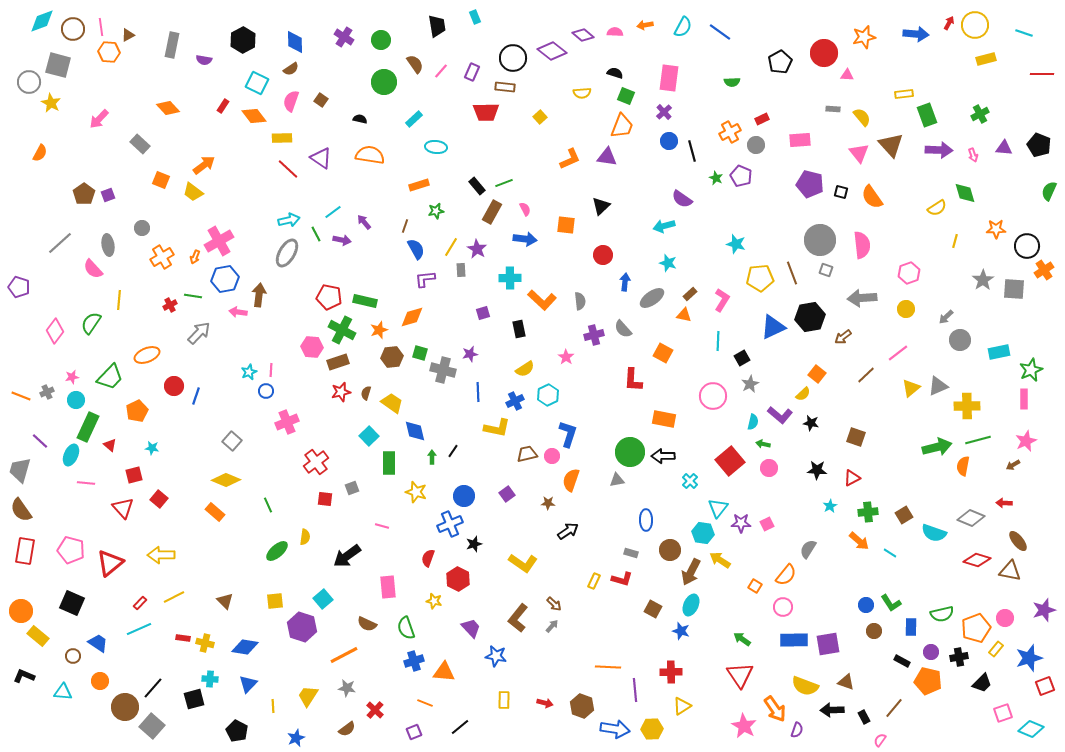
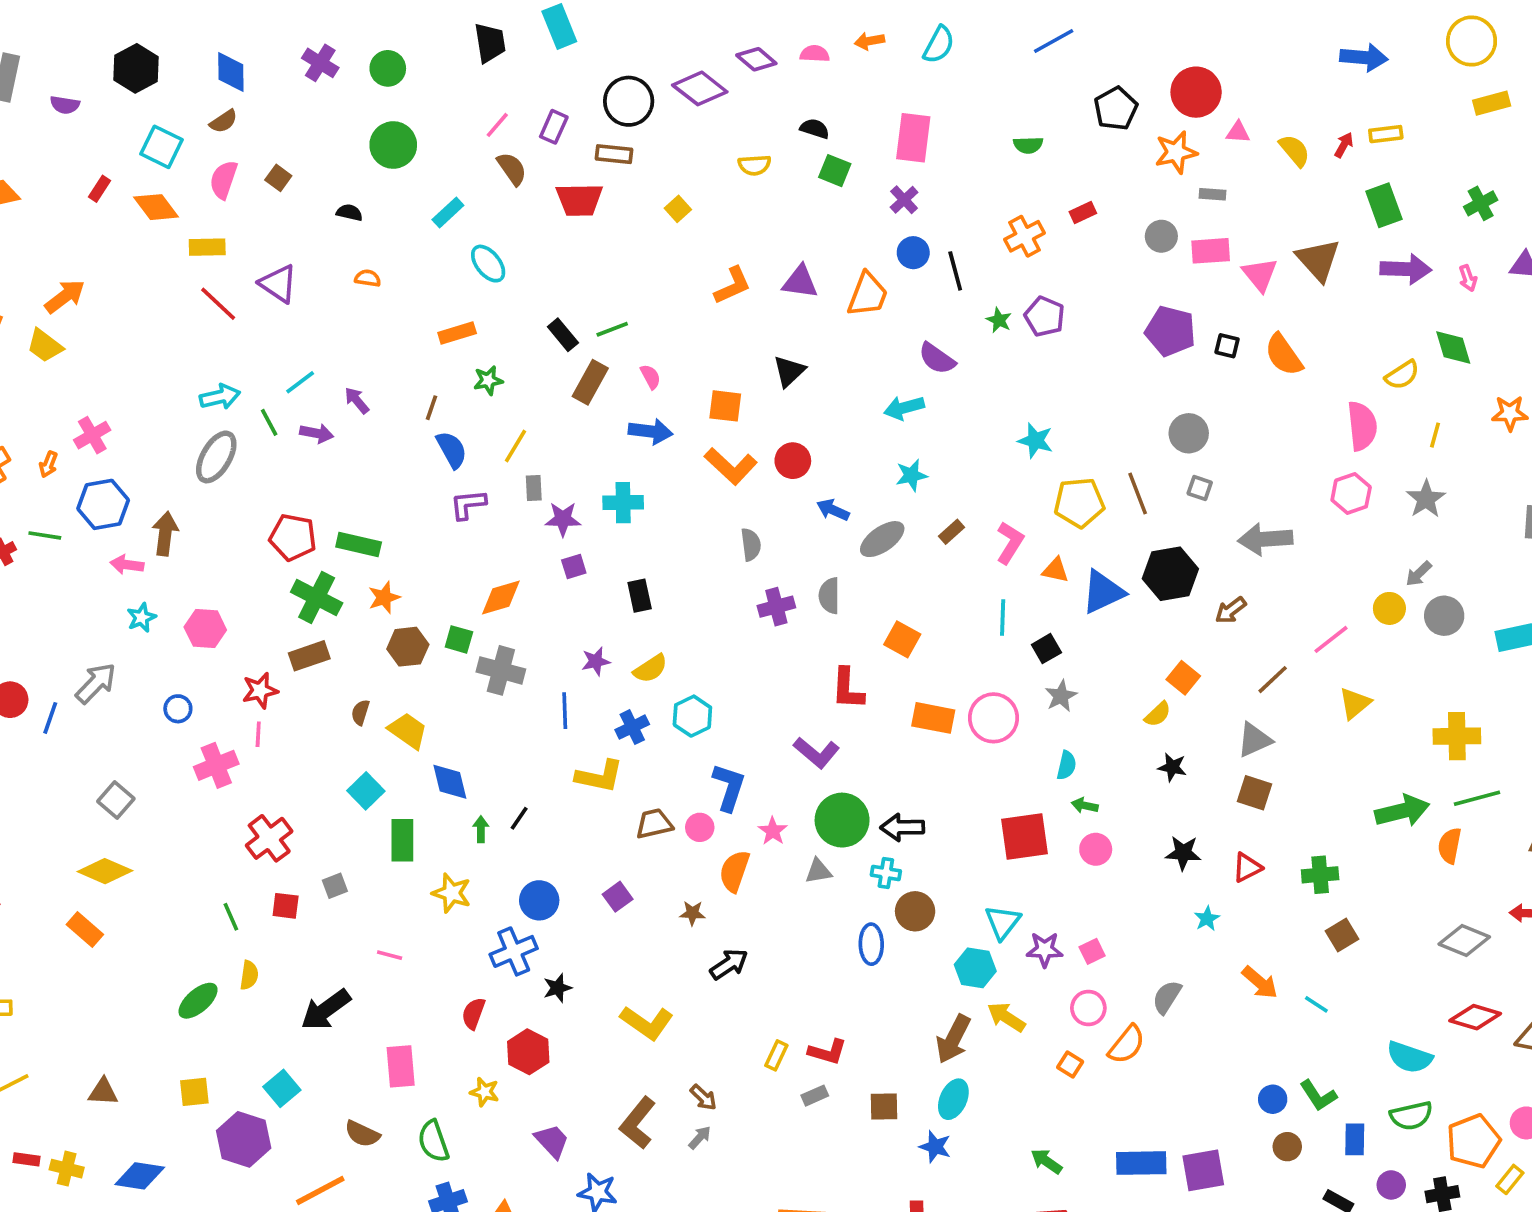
cyan rectangle: (475, 17) -> (559, 26), size x1.6
red arrow: (949, 23) -> (1344, 145), moved
blue line: (720, 32) -> (1054, 41), moved, turned -65
orange star: (864, 37) -> (1176, 152), moved
brown semicircle: (415, 64) -> (512, 169), moved
yellow rectangle: (904, 94) -> (1386, 134), moved
yellow semicircle: (862, 117) -> (1295, 150), moved
orange trapezoid: (622, 126) -> (868, 295), moved
pink rectangle: (800, 140) -> (1211, 251), moved
gray circle: (756, 145) -> (1161, 236), moved
cyan ellipse: (436, 147) -> (488, 264), turned 45
orange semicircle: (370, 155) -> (368, 278), size x0.5
gray circle: (820, 240) -> (1189, 433), size x0.7
pink cross: (219, 241) -> (92, 435), size x0.7
pink semicircle: (862, 245) -> (1362, 426), moved
purple star: (477, 249) -> (563, 519), moved, turned -30
cyan star: (668, 263) -> (911, 475), turned -30
gray star: (983, 280) -> (1426, 499), moved
blue arrow: (625, 282) -> (833, 510), turned -72
orange L-shape: (542, 300) -> (731, 466), moved
yellow circle: (906, 309) -> (1389, 608), moved
orange triangle: (684, 315) -> (1056, 570), moved
orange diamond: (412, 317) -> (501, 597), moved
gray semicircle: (623, 329) -> (829, 596), turned 42
gray arrow: (199, 333) -> (96, 683), moved
pink hexagon: (312, 347) -> (205, 628), moved
purple star: (470, 354) -> (596, 661), moved
pink star: (566, 357) -> (773, 831), moved
pink line: (271, 370) -> (258, 734), moved
cyan star: (249, 372) -> (141, 618), moved
gray triangle: (938, 386) -> (1254, 740), moved
red star: (341, 392) -> (260, 691), moved
purple L-shape: (780, 415) -> (817, 753), moved
orange rectangle: (664, 419) -> (933, 718), moved
red square: (730, 461) -> (1025, 836), turned 32
cyan cross: (690, 481) -> (886, 873), moved, turned -35
green line: (268, 505) -> (231, 917), moved
green cross: (868, 512) -> (1320, 875), moved
cyan semicircle: (934, 533) -> (1409, 1057), moved
brown circle: (670, 550) -> (915, 911), moved
gray rectangle: (631, 553) -> (815, 1096), moved, turned -40
brown triangle: (225, 601) -> (103, 1092), turned -42
pink circle: (783, 607) -> (1088, 1008), moved
brown square: (653, 609) -> (884, 1107), turned -30

